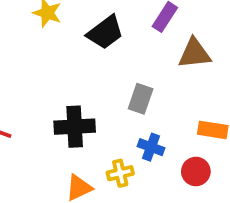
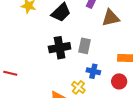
black cross: (75, 127) -> (60, 48), moved
yellow cross: (120, 173) -> (78, 87), turned -32

